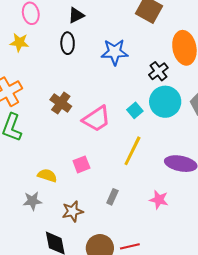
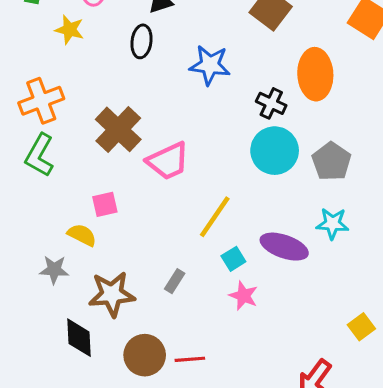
black cross: (158, 71) -> (271, 103), turned -36
brown cross: (61, 103) -> (118, 129), size x1.4
cyan square: (135, 110) -> (233, 259), moved
pink square: (81, 164) -> (105, 204), moved
brown star: (73, 211) -> (112, 294), size x1.4

